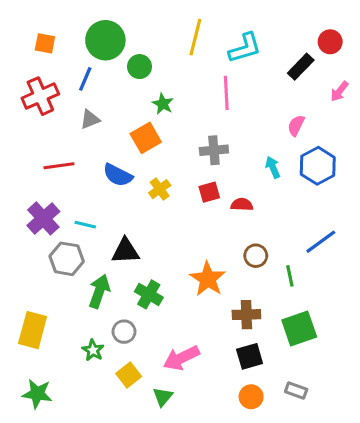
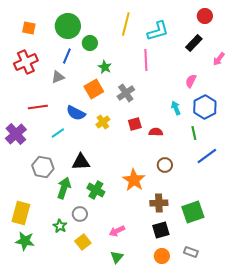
red circle: (330, 42) -> (205, 16), moved
blue line: (85, 79) -> (67, 56), moved
gray cross: (214, 150) -> (126, 93), moved, turned -30
purple cross: (43, 218) -> (16, 134), moved
cyan line: (85, 225) -> (58, 133), moved, turned -48
green line: (290, 276) -> (194, 133), moved
pink arrow: (181, 358) -> (117, 231), size x0.7
green star: (37, 394) -> (25, 241), moved
green triangle: (163, 397) -> (117, 257), moved

